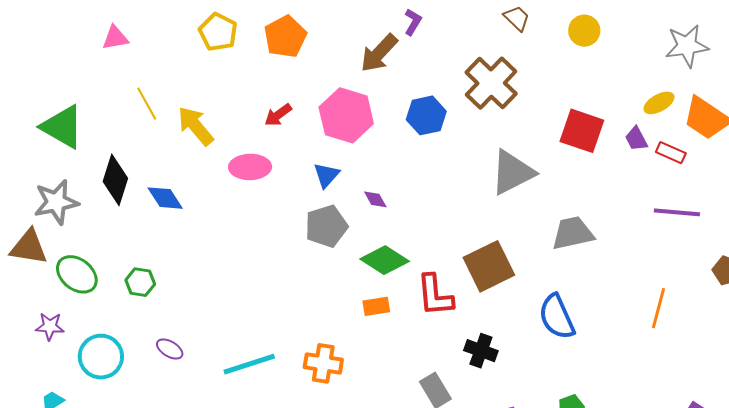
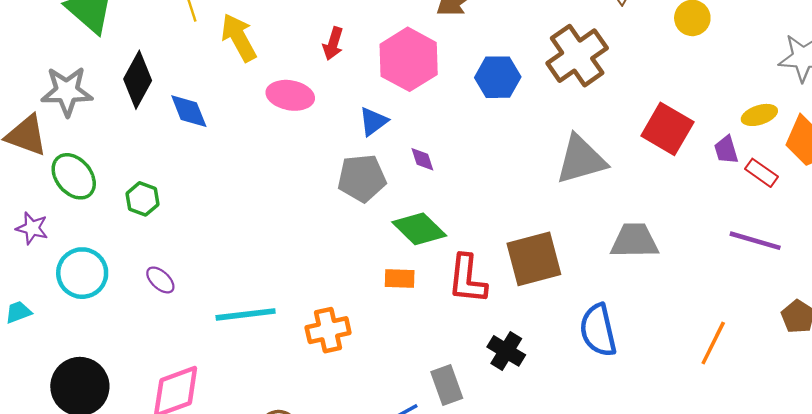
red arrow: (278, 115) -> (333, 44), turned -48
orange cross: (323, 363) -> (328, 330), turned -33

